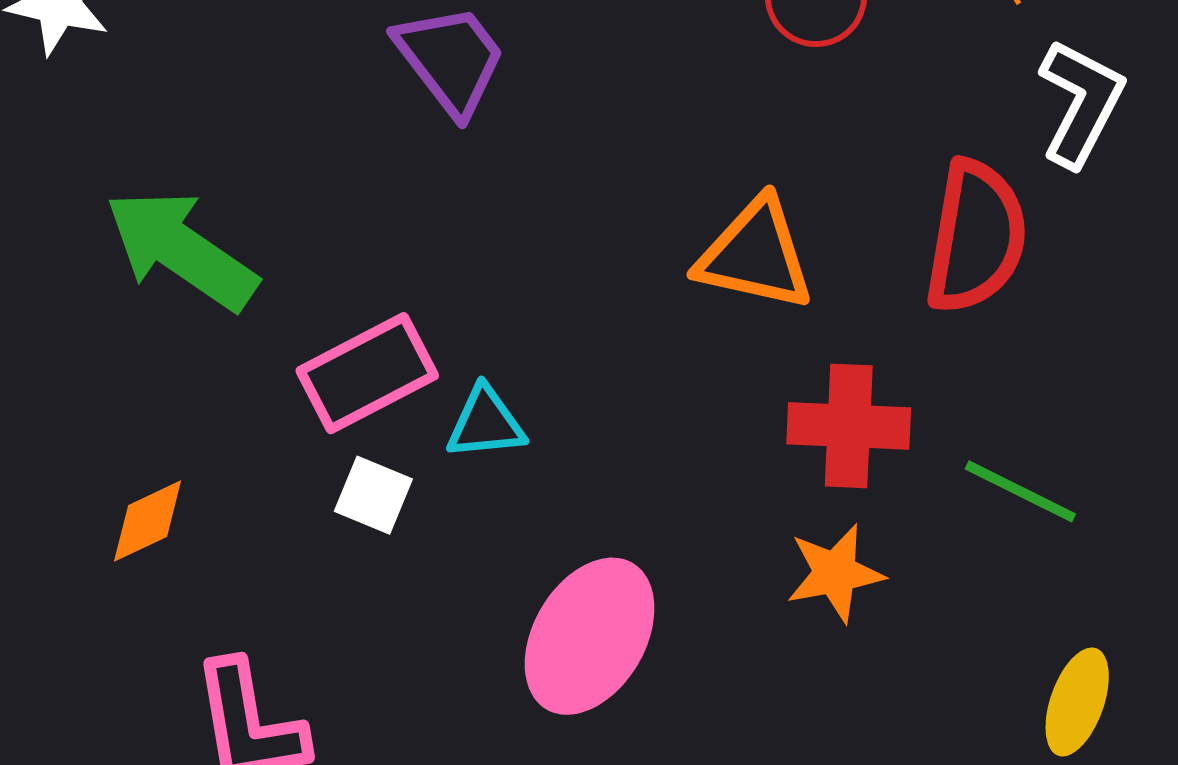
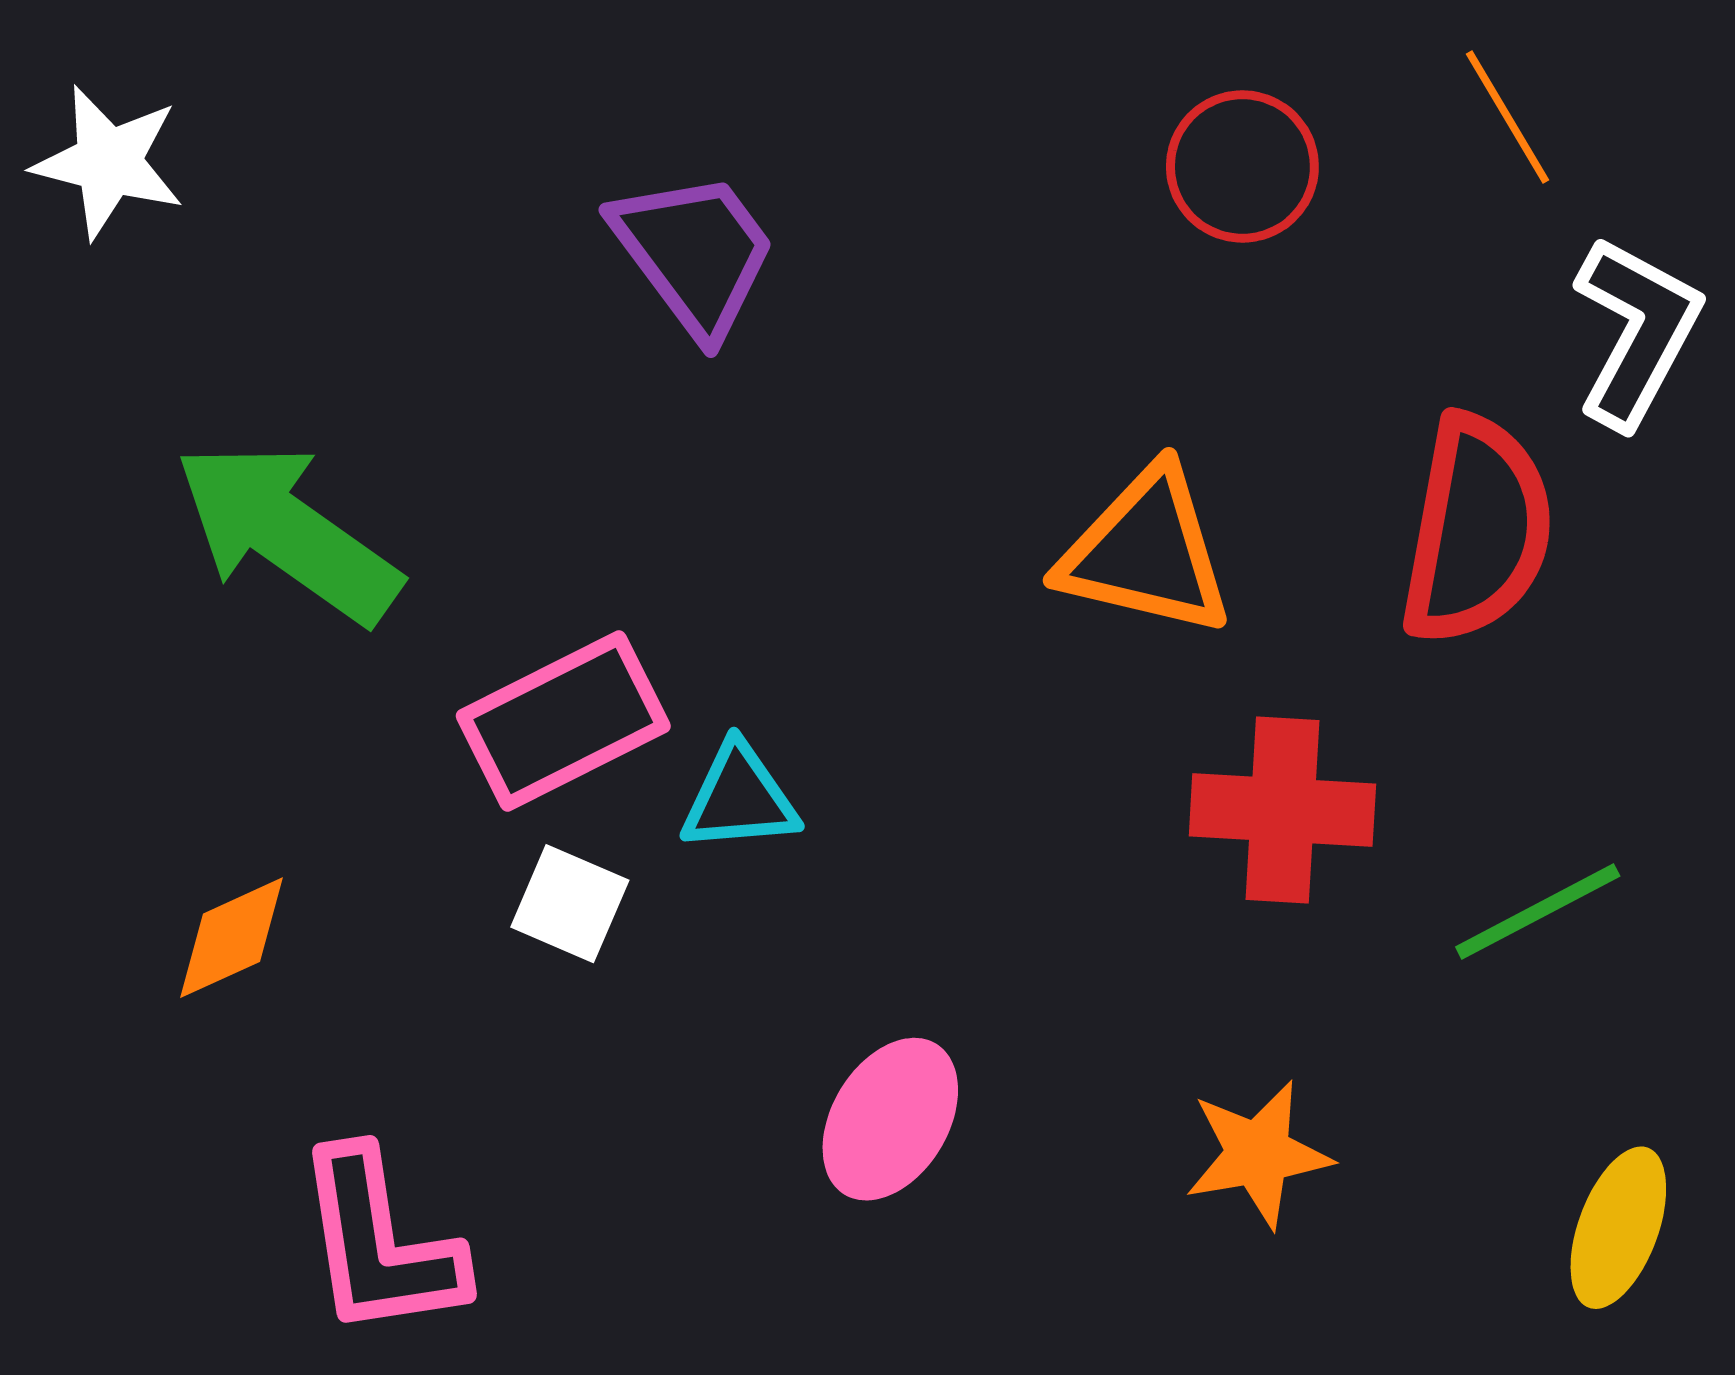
green line: (1020, 491) -> (1538, 912), turned -55
orange star: (835, 573) -> (1258, 1154), moved
pink ellipse: (590, 636) -> (890, 1119), size x0.7

